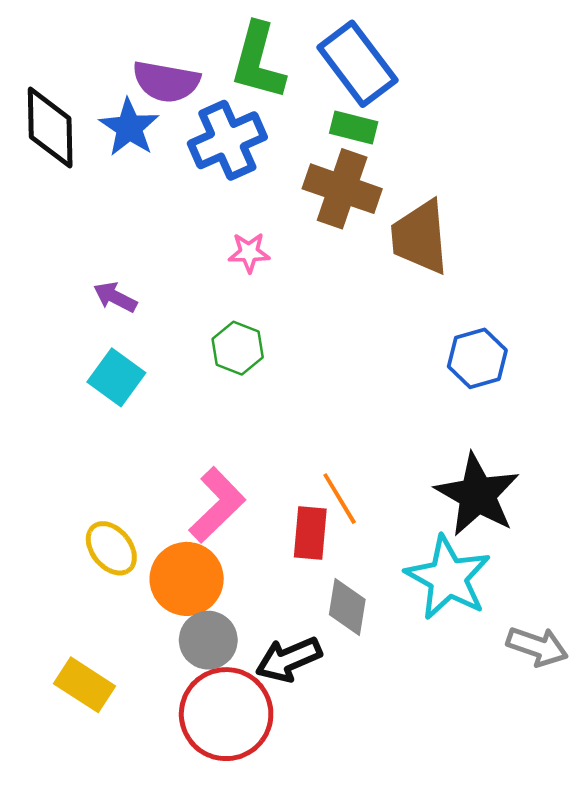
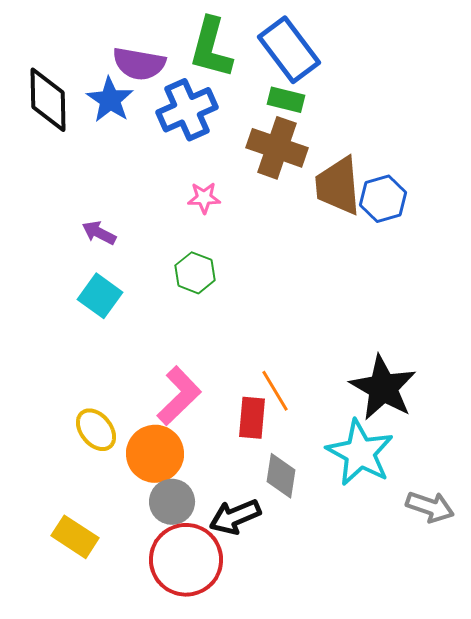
blue hexagon: (477, 358) -> (383, 199), moved

